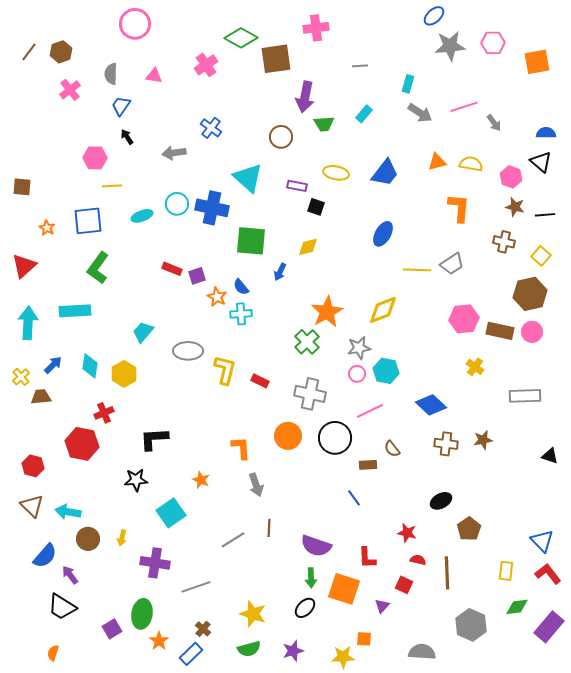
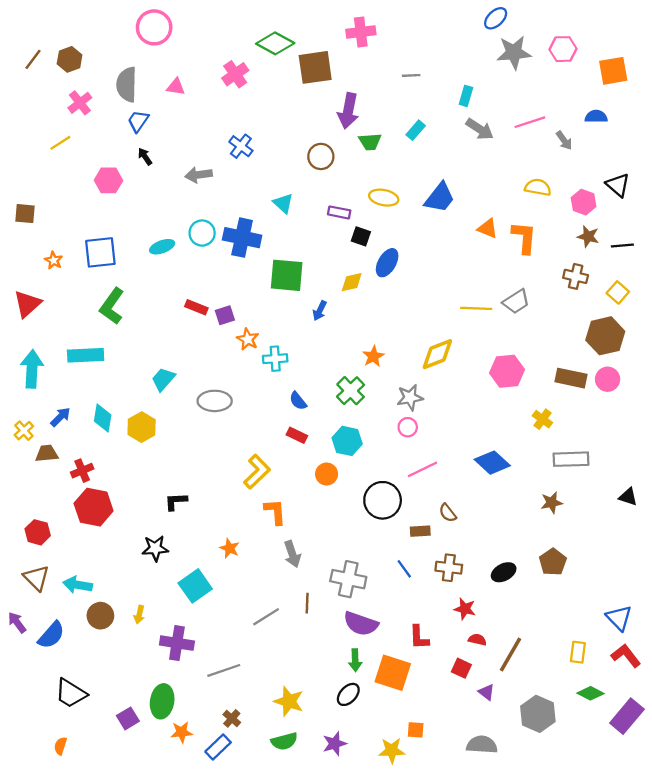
gray semicircle: (111, 74) -> (127, 85), size x1.4
blue semicircle: (546, 133) -> (596, 117), moved
orange triangle: (437, 162) -> (488, 228), moved, turned 36
cyan triangle: (248, 178) -> (283, 203), size x0.6
yellow line: (112, 186) -> (60, 143), moved, turned -30
blue ellipse: (383, 234) -> (387, 263), moved
blue semicircle: (241, 287) -> (298, 401), moved
orange star: (327, 312) -> (373, 356), size x0.6
pink hexagon: (464, 319) -> (507, 371), moved
yellow L-shape: (225, 370) -> (257, 472), moved, turned 32
cyan hexagon: (386, 371) -> (347, 441), moved
gray cross: (310, 394) -> (348, 579), moved
gray rectangle: (525, 396) -> (571, 459), moved
red cross: (104, 413) -> (82, 471), moved
orange circle: (288, 436) -> (327, 474), moved, size x0.7
black L-shape: (154, 439) -> (176, 501), size x0.7
brown cross: (446, 444) -> (449, 568), moved
black triangle: (550, 456) -> (628, 497), moved
brown pentagon: (469, 529) -> (553, 562), moved
brown line: (447, 573) -> (510, 654), turned 32
purple arrow: (70, 575) -> (17, 623), moved
purple triangle: (382, 606) -> (486, 692), moved, turned -35
green diamond: (517, 607) -> (590, 693), turned 35
orange star: (159, 641) -> (182, 732), turned 30

